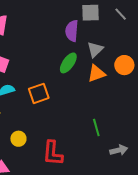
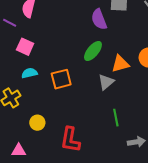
purple semicircle: (72, 31) -> (99, 19), turned -30
gray triangle: (95, 50) -> (106, 82), moved

